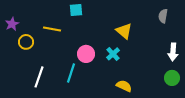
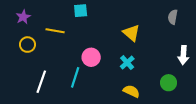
purple star: (12, 24) -> (23, 17), moved
cyan cross: (113, 54) -> (127, 63), moved
green circle: (172, 78) -> (169, 83), moved

